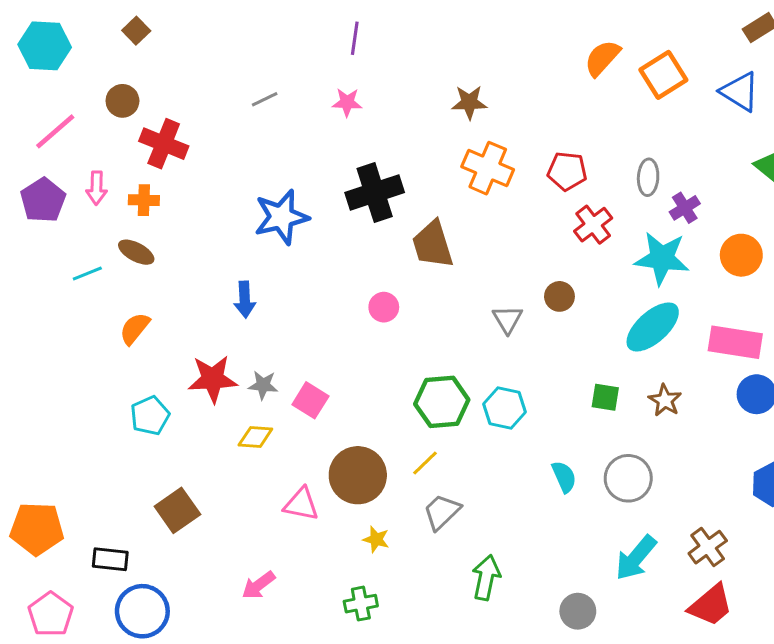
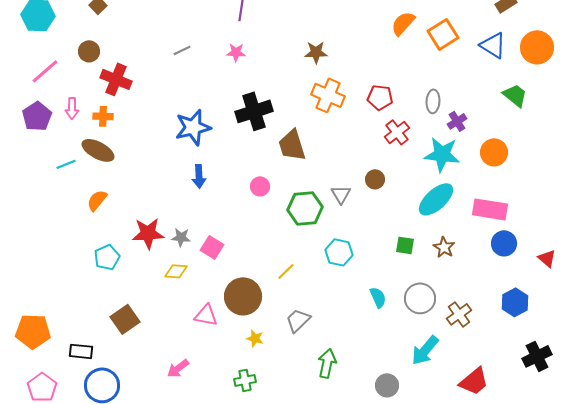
brown ellipse: (136, 252) -> (98, 150), size x1.4
blue arrow: (245, 299) -> (199, 176), moved
green hexagon: (442, 402) -> (305, 208), moved
yellow line: (425, 463) -> (286, 271), moved
brown cross: (708, 547) -> (459, 314), moved

